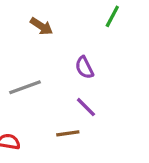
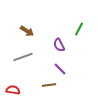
green line: (112, 16) -> (79, 29), moved
brown arrow: (41, 26) -> (27, 31), moved

